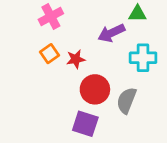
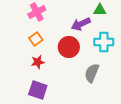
red star: (76, 59) -> (38, 62), moved
red circle: (95, 89) -> (69, 47), moved
purple square: (85, 124) -> (38, 90), moved

